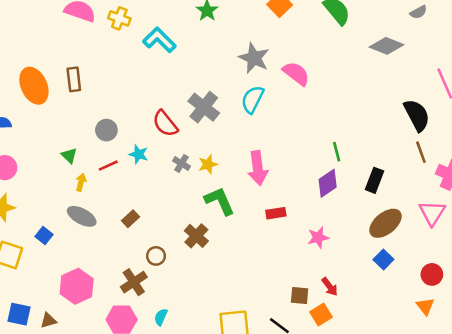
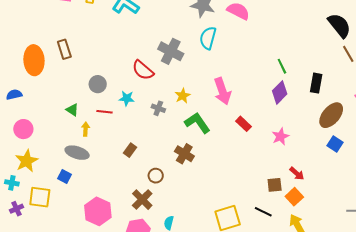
orange ellipse: (34, 86) -> (34, 60), turned 32
gray cross: (182, 163) -> (158, 108), moved
red line: (108, 166) -> (104, 112), turned 42
red rectangle: (276, 213) -> (244, 124), turned 63
gray ellipse: (82, 216) -> (77, 153), moved

